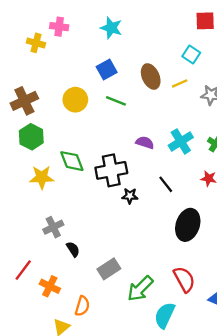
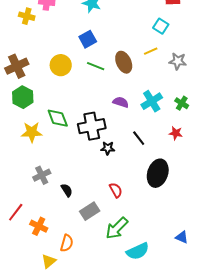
brown ellipse: (151, 76) -> (124, 62), moved
black semicircle: (73, 249) -> (67, 190), moved
red semicircle: (184, 279) -> (116, 190), moved, size x0.7
cyan semicircle: (165, 315) -> (138, 251), turned -140

